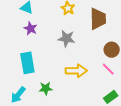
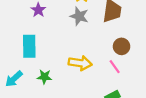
gray star: (66, 38) -> (79, 16), moved

